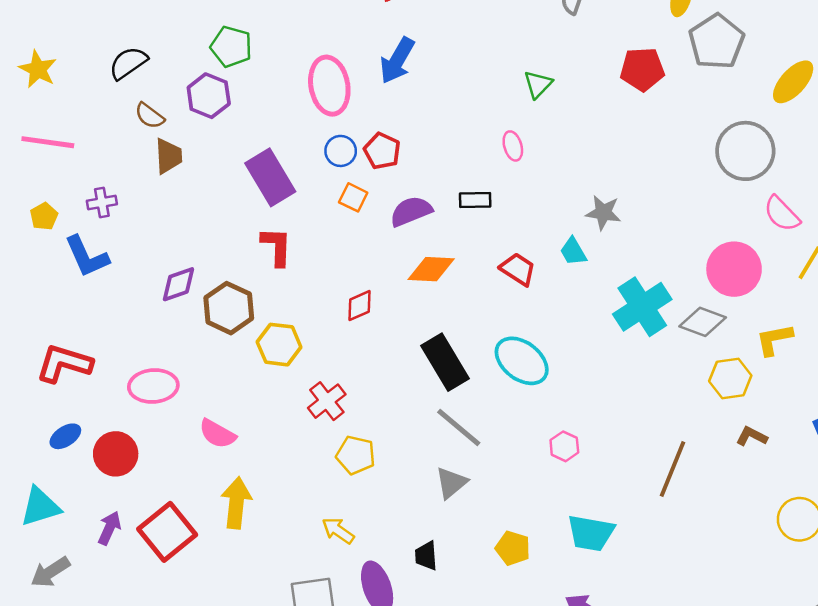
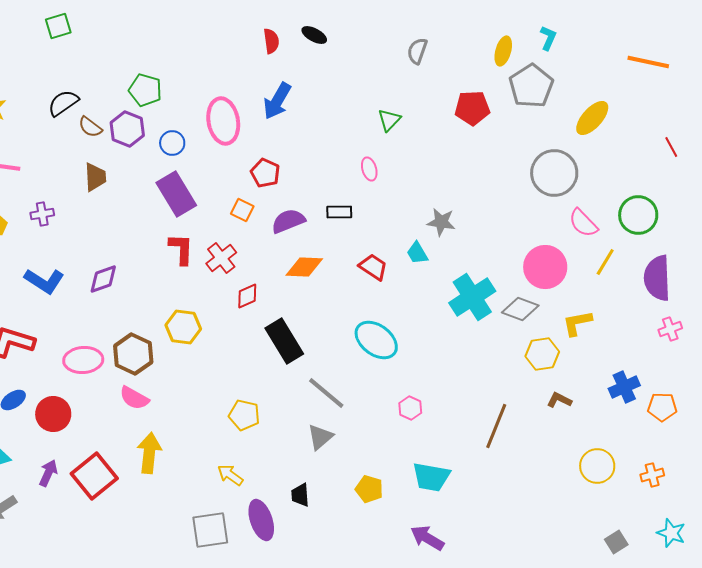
brown semicircle: (150, 116) -> (90, 127), moved
blue circle: (341, 151) -> (172, 143), moved
blue L-shape: (87, 257) -> (44, 281), moved, turned -33
brown hexagon: (229, 308) -> (133, 354), moved
black rectangle: (445, 362) -> (284, 341), moved
red cross: (327, 401) -> (221, 258), moved

